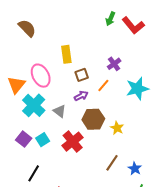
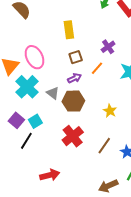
yellow rectangle: (66, 54) -> (69, 30), moved
brown hexagon: (93, 119) -> (73, 101), moved
red cross: (73, 142) -> (73, 136), moved
black line: (34, 173) -> (26, 141), moved

